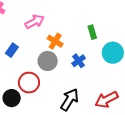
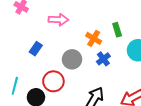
pink arrow: (35, 22) -> (58, 20), turned 30
orange cross: (55, 41) -> (94, 38), moved

